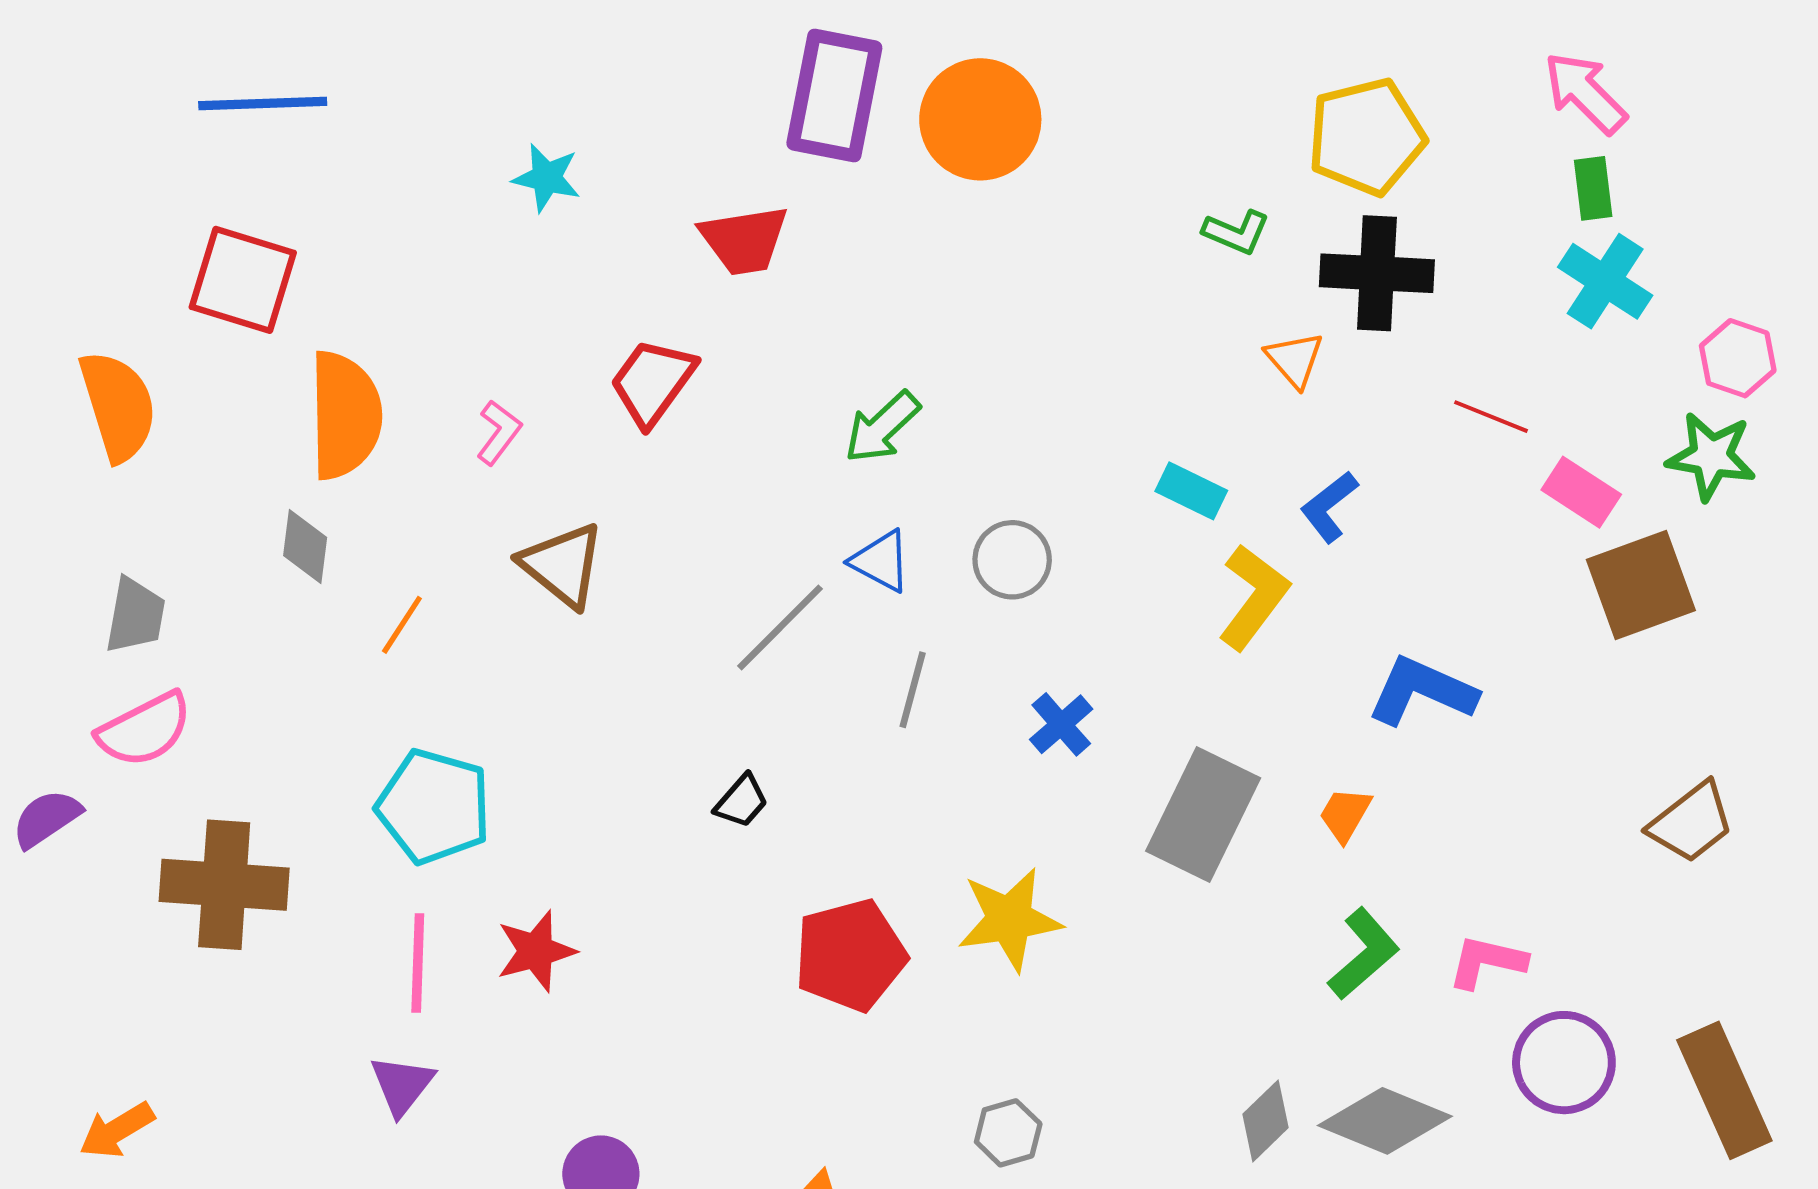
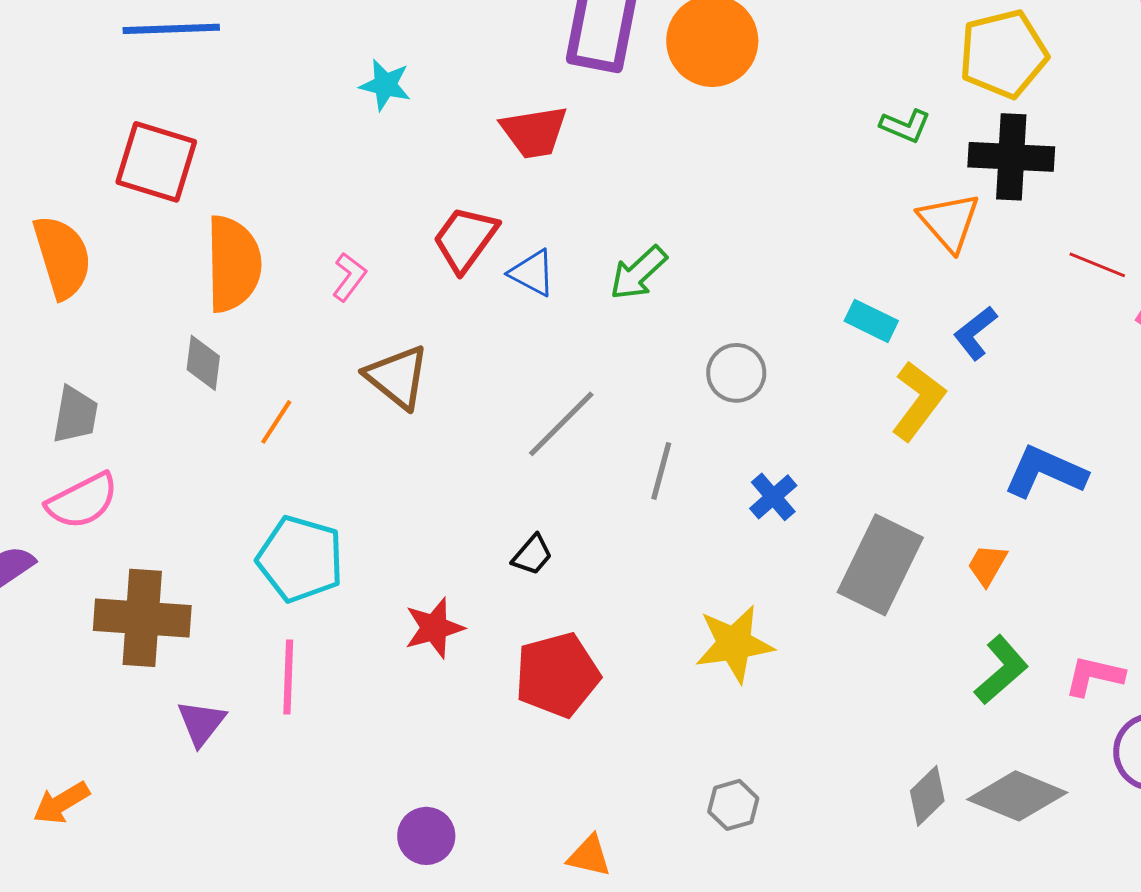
orange triangle: (1295, 359) -> (949, 222), size x1.4
blue triangle: (881, 561) -> (532, 273), moved
red star: (536, 951) -> (434, 628), moved
red pentagon: (850, 955) -> (557, 675), moved
purple triangle: (402, 1085) -> (201, 723), moved

